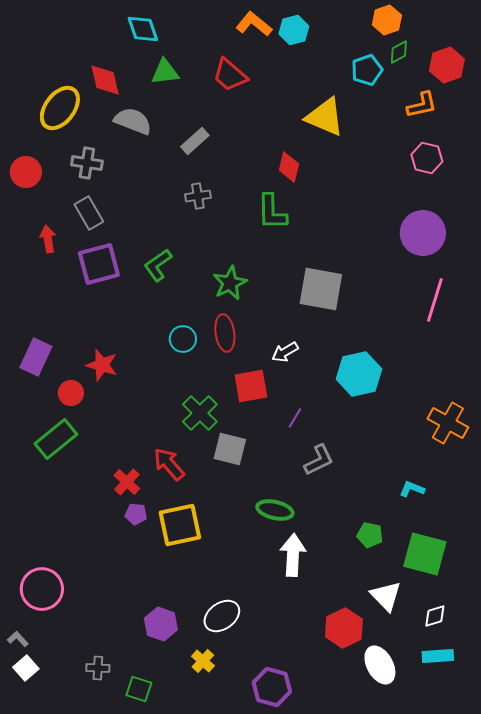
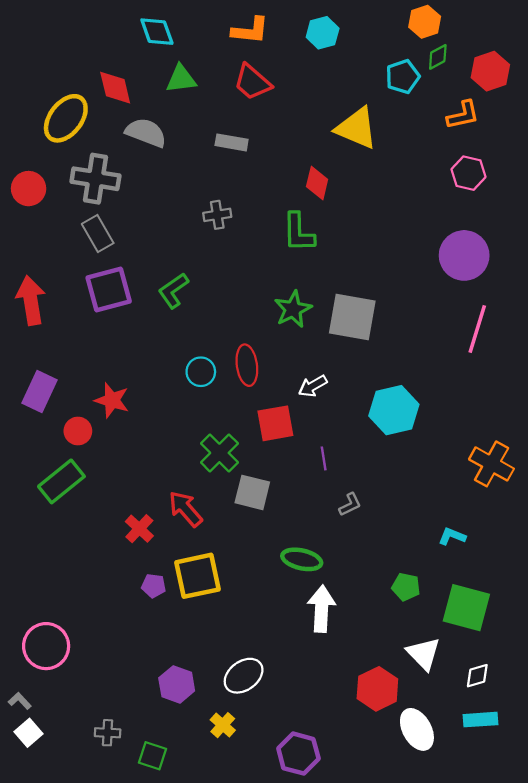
orange L-shape: (254, 24) -> (250, 31), moved, turned 147
gray rectangle: (195, 141) -> (232, 142), moved, turned 52
gray cross: (87, 163) -> (95, 179), size x1.4
red arrow: (48, 239) -> (31, 300), moved, size x1.6
green star: (230, 283) -> (293, 309), moved
purple line: (295, 418) -> (324, 458), turned -40
gray L-shape: (319, 460) -> (350, 505), size x0.7
purple pentagon: (136, 514) -> (154, 586), moved

